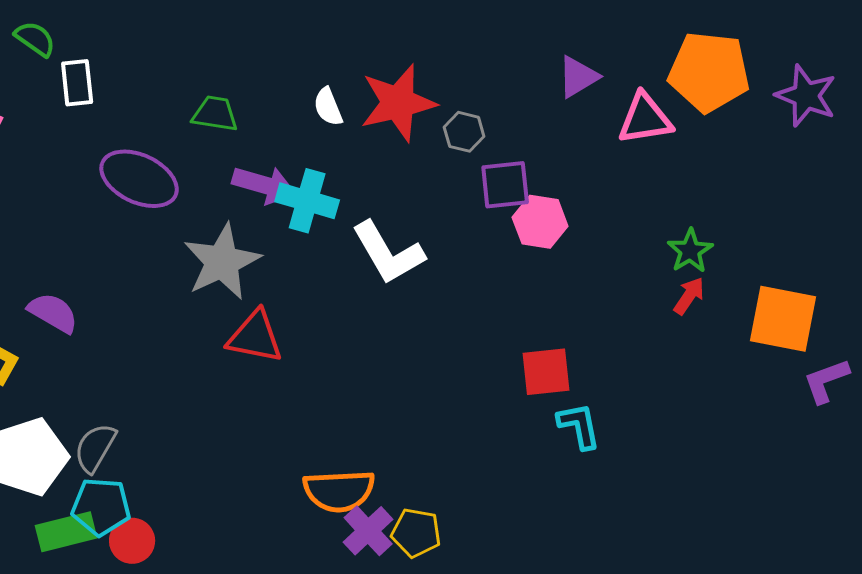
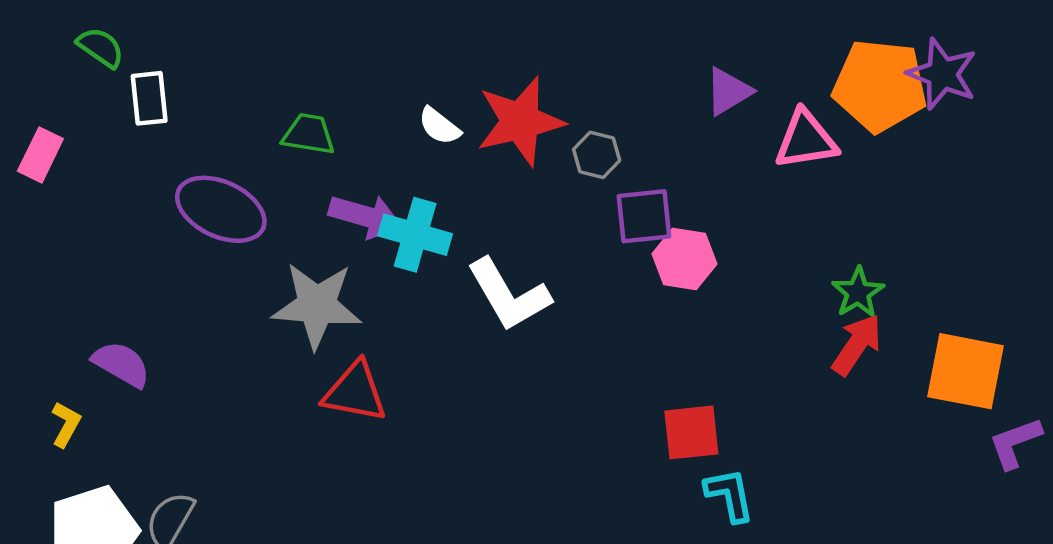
purple star: (806, 96) -> (942, 74), moved
white semicircle: (328, 107) -> (439, 126), turned -30
gray star: (222, 262) -> (317, 305), turned 30
red arrow: (689, 296) -> (857, 345), size x1.4

